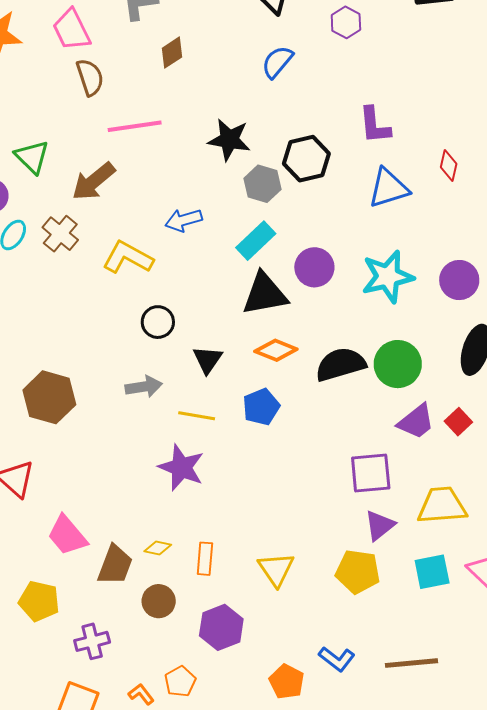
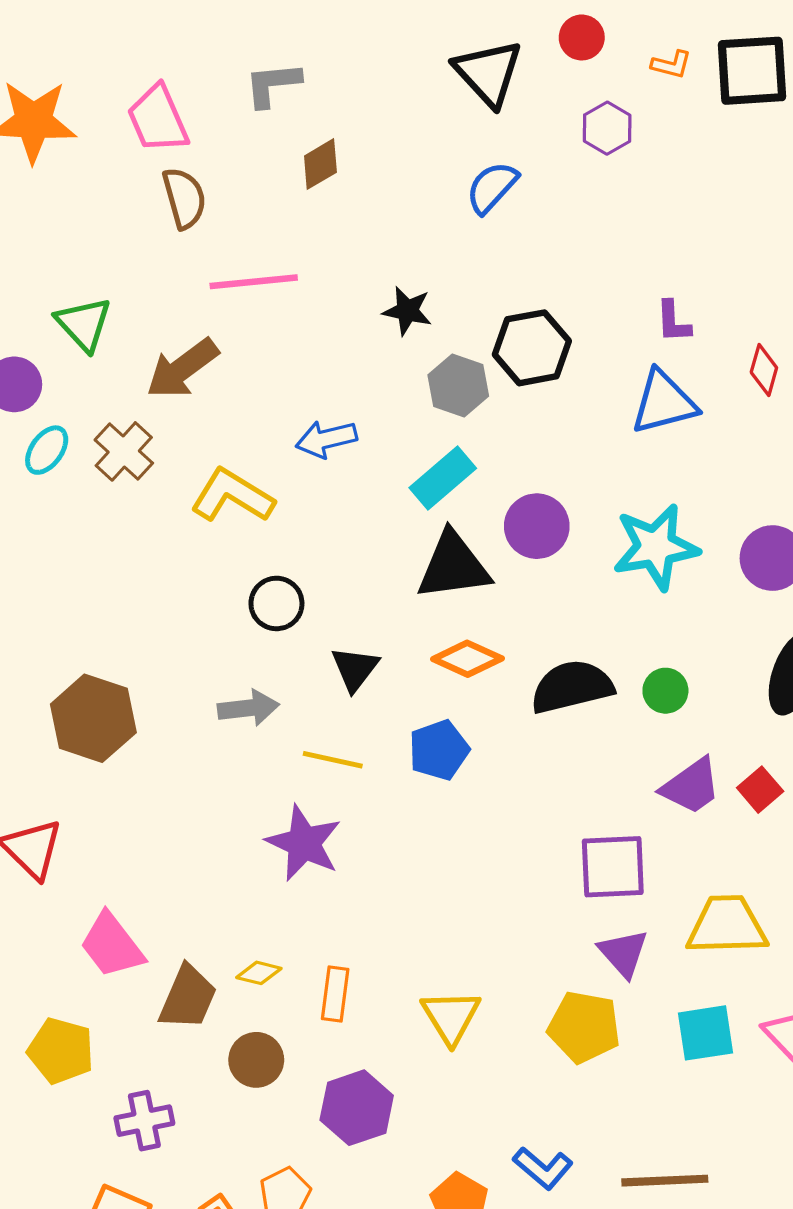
purple L-shape: (375, 125) -> (673, 322), moved, size x0.7
black star: (229, 140) -> (407, 311), size x0.7
green circle: (398, 364) -> (665, 691), size x0.6
purple triangle: (380, 525) -> (623, 953), turned -36

